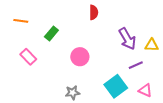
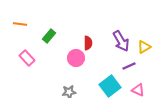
red semicircle: (94, 12) -> (88, 43), moved
yellow triangle: (152, 45) -> (144, 47), turned -32

